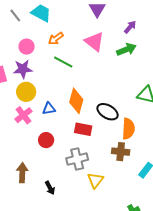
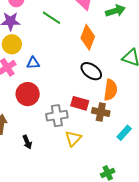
orange diamond: (76, 101) -> (88, 37), moved
red rectangle: (83, 129) -> (80, 103), moved
red circle: (46, 140) -> (28, 94), size x1.5

